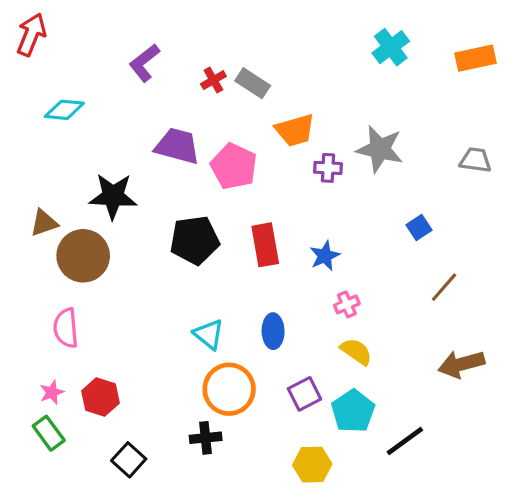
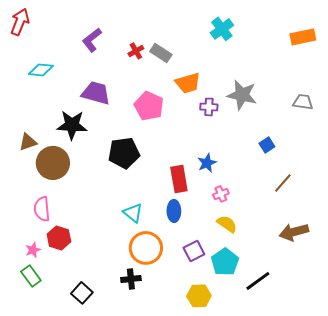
cyan cross: (391, 47) -> (222, 29), moved
purple trapezoid: (177, 146) -> (96, 93), moved
red rectangle: (265, 245) -> (179, 179), moved
red hexagon: (100, 397) -> (59, 238), moved

